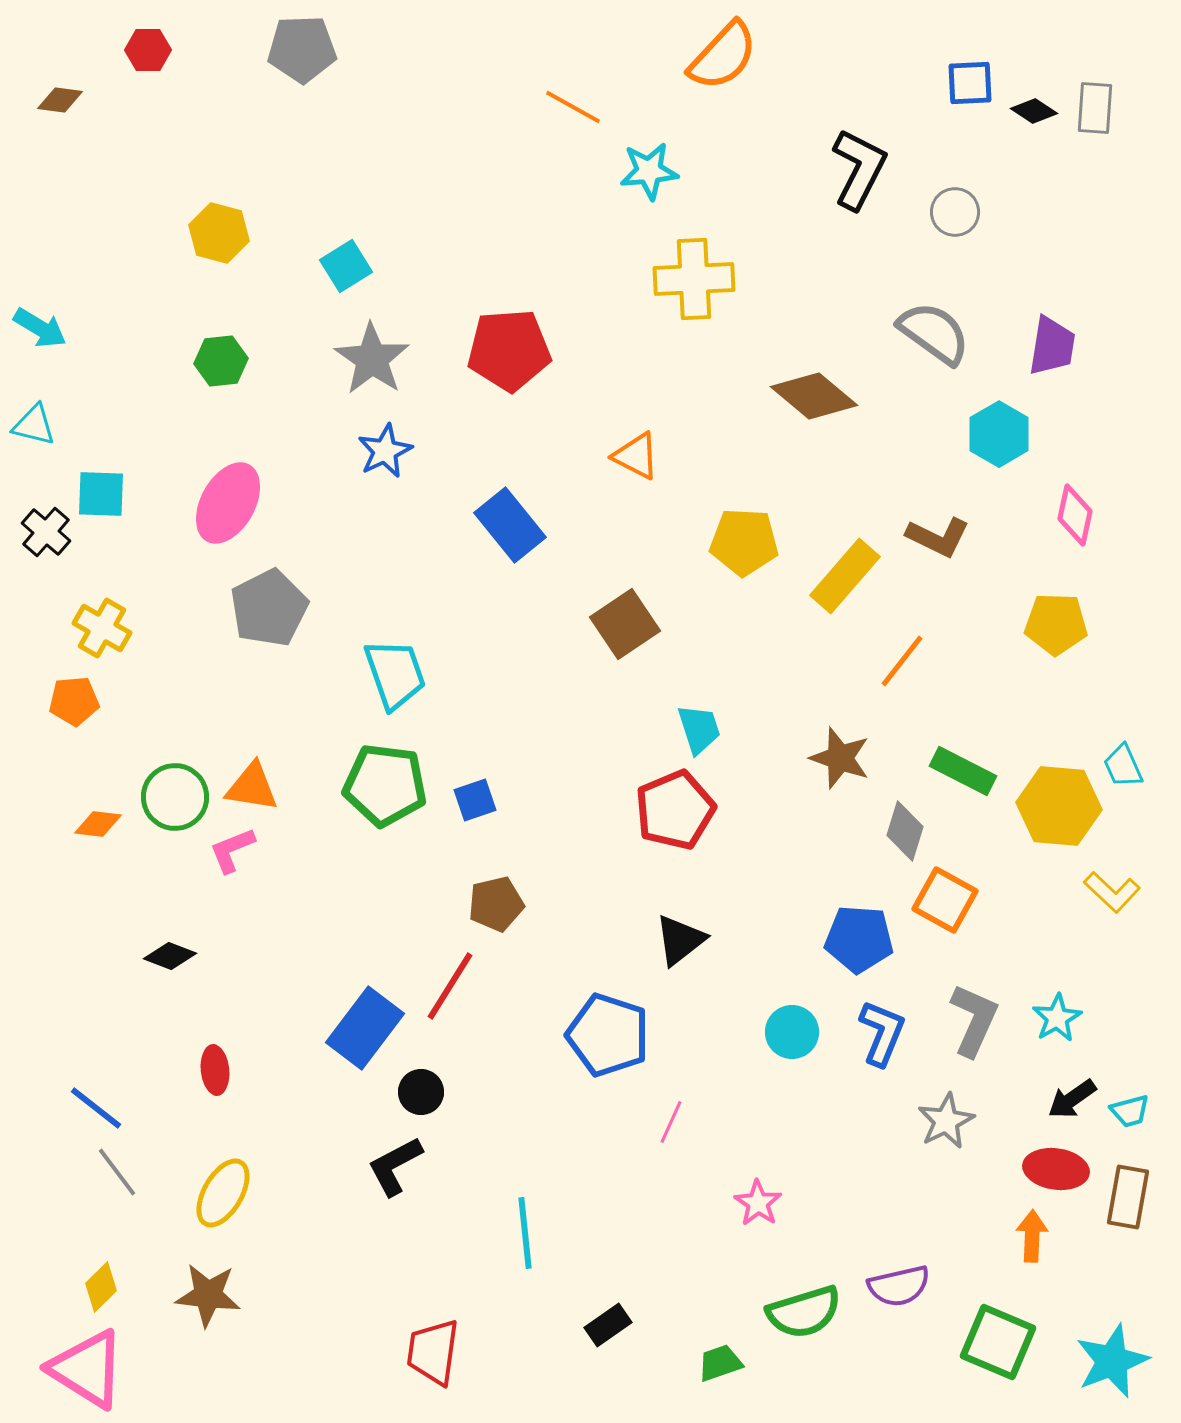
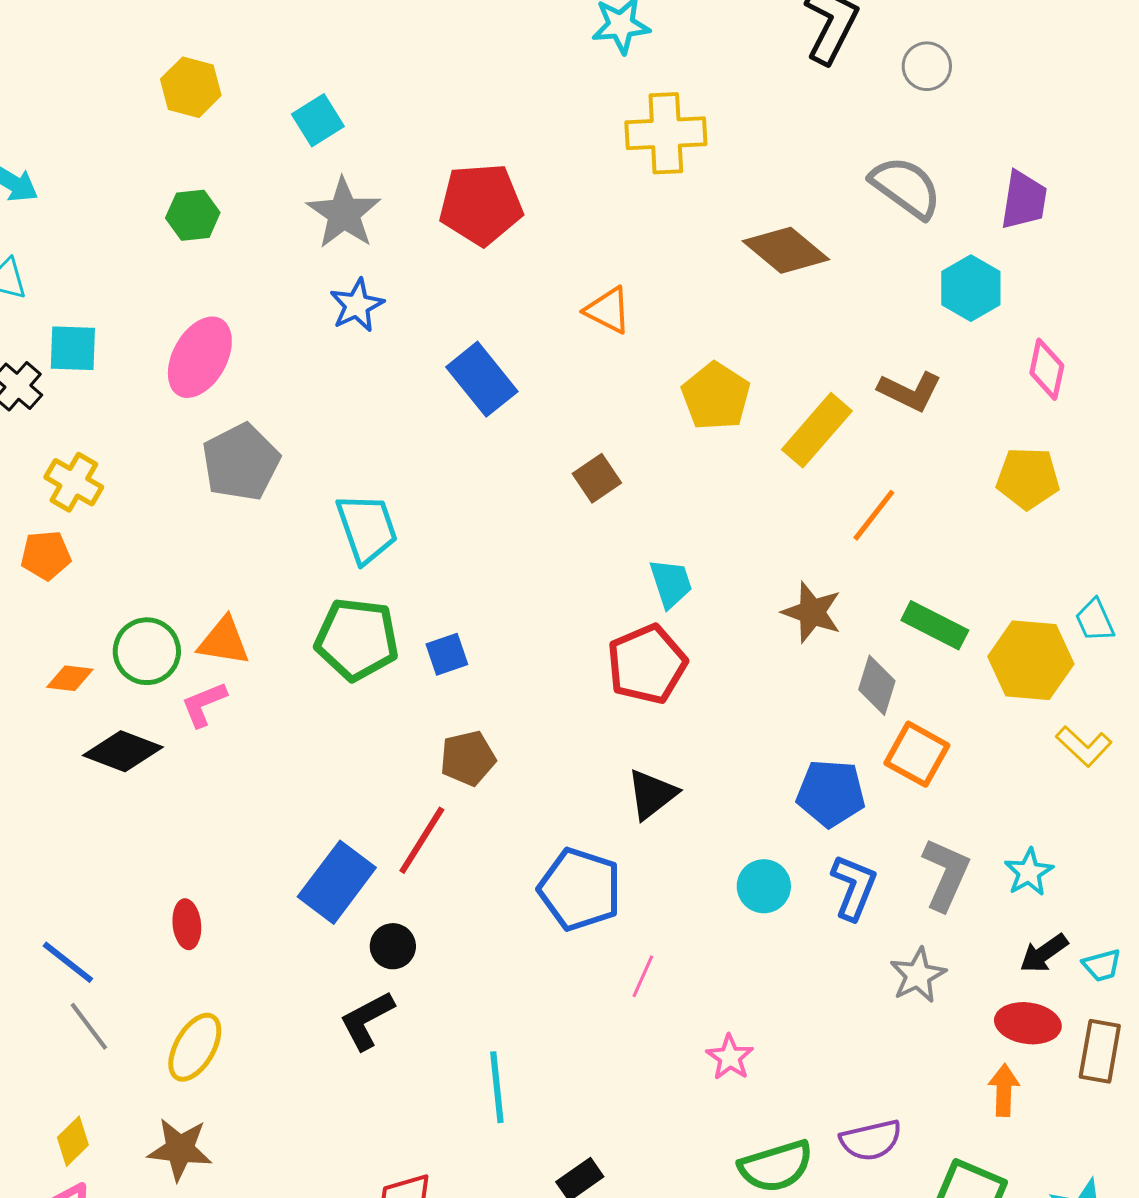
yellow pentagon: (744, 542) -> (716, 396), turned 30
brown square: (625, 624) -> (597, 478), size x0.7
black diamond: (170, 956) -> (123, 751), moved, size x1.5

